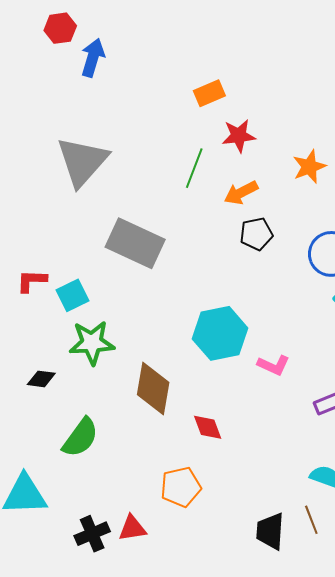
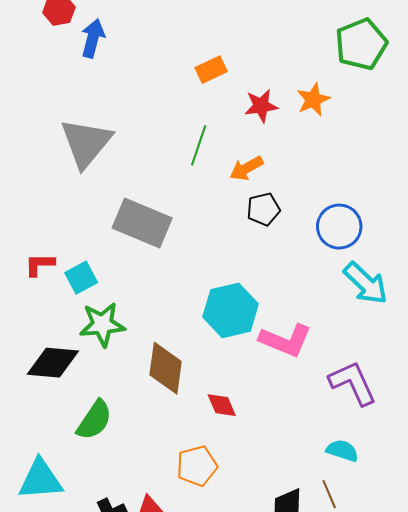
red star: (239, 136) -> (261, 106), moved
orange star: (309, 167) -> (313, 100), moved
pink L-shape: (274, 365) -> (286, 340), size x1.6
black diamond: (41, 379) -> (53, 363), size x1.8

